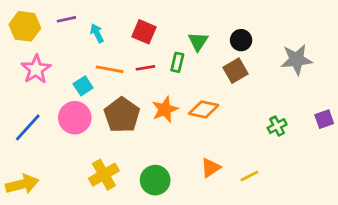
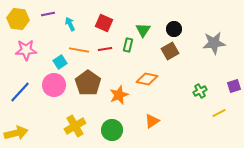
pink star: (36, 69) -> (26, 50), turned 30
orange star: (165, 109) -> (119, 95), moved
yellow line: (249, 176) -> (219, 113), moved

